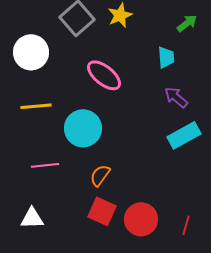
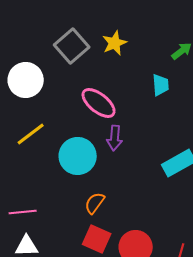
purple arrow: (176, 97) -> (115, 138), moved, turned -125
yellow line: (36, 106) -> (31, 134), turned -32
pink line: (45, 165) -> (23, 212), moved

